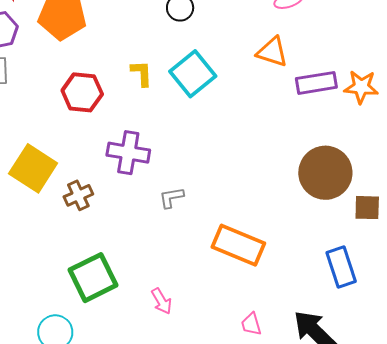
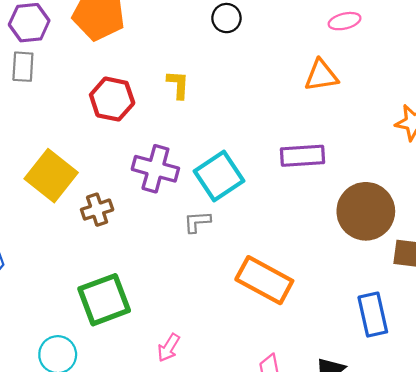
orange triangle: (272, 52) -> (321, 75), turned -32
cyan square: (193, 74) -> (219, 176), moved
purple rectangle: (316, 83) -> (302, 156), moved
pink arrow: (162, 301) -> (169, 348), moved, turned 56

